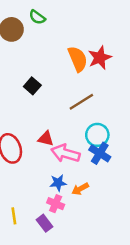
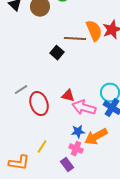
brown line: (81, 102) -> (75, 39), moved, turned 35
orange arrow: (80, 189) -> (96, 137), size x1.6
yellow line: (14, 216) -> (42, 147), moved, turned 40

